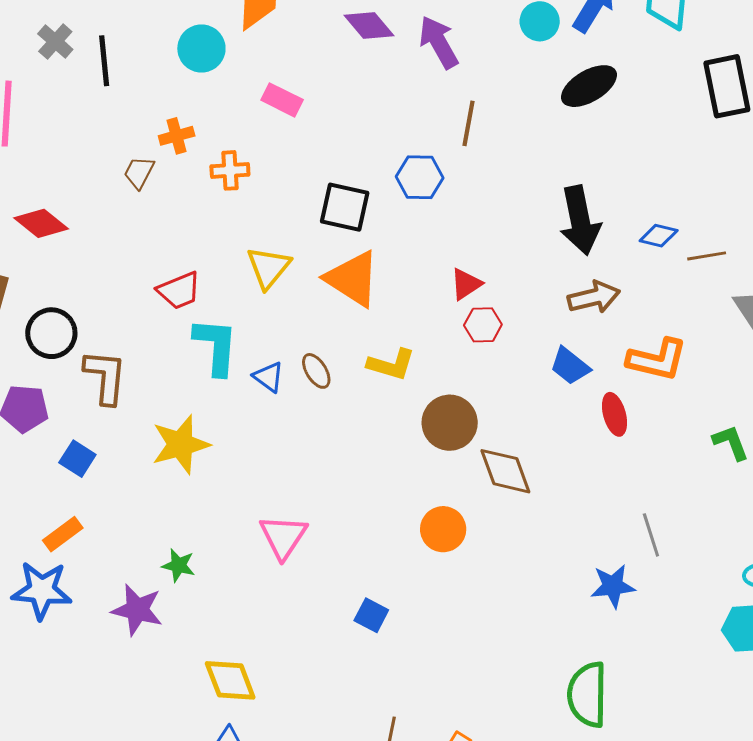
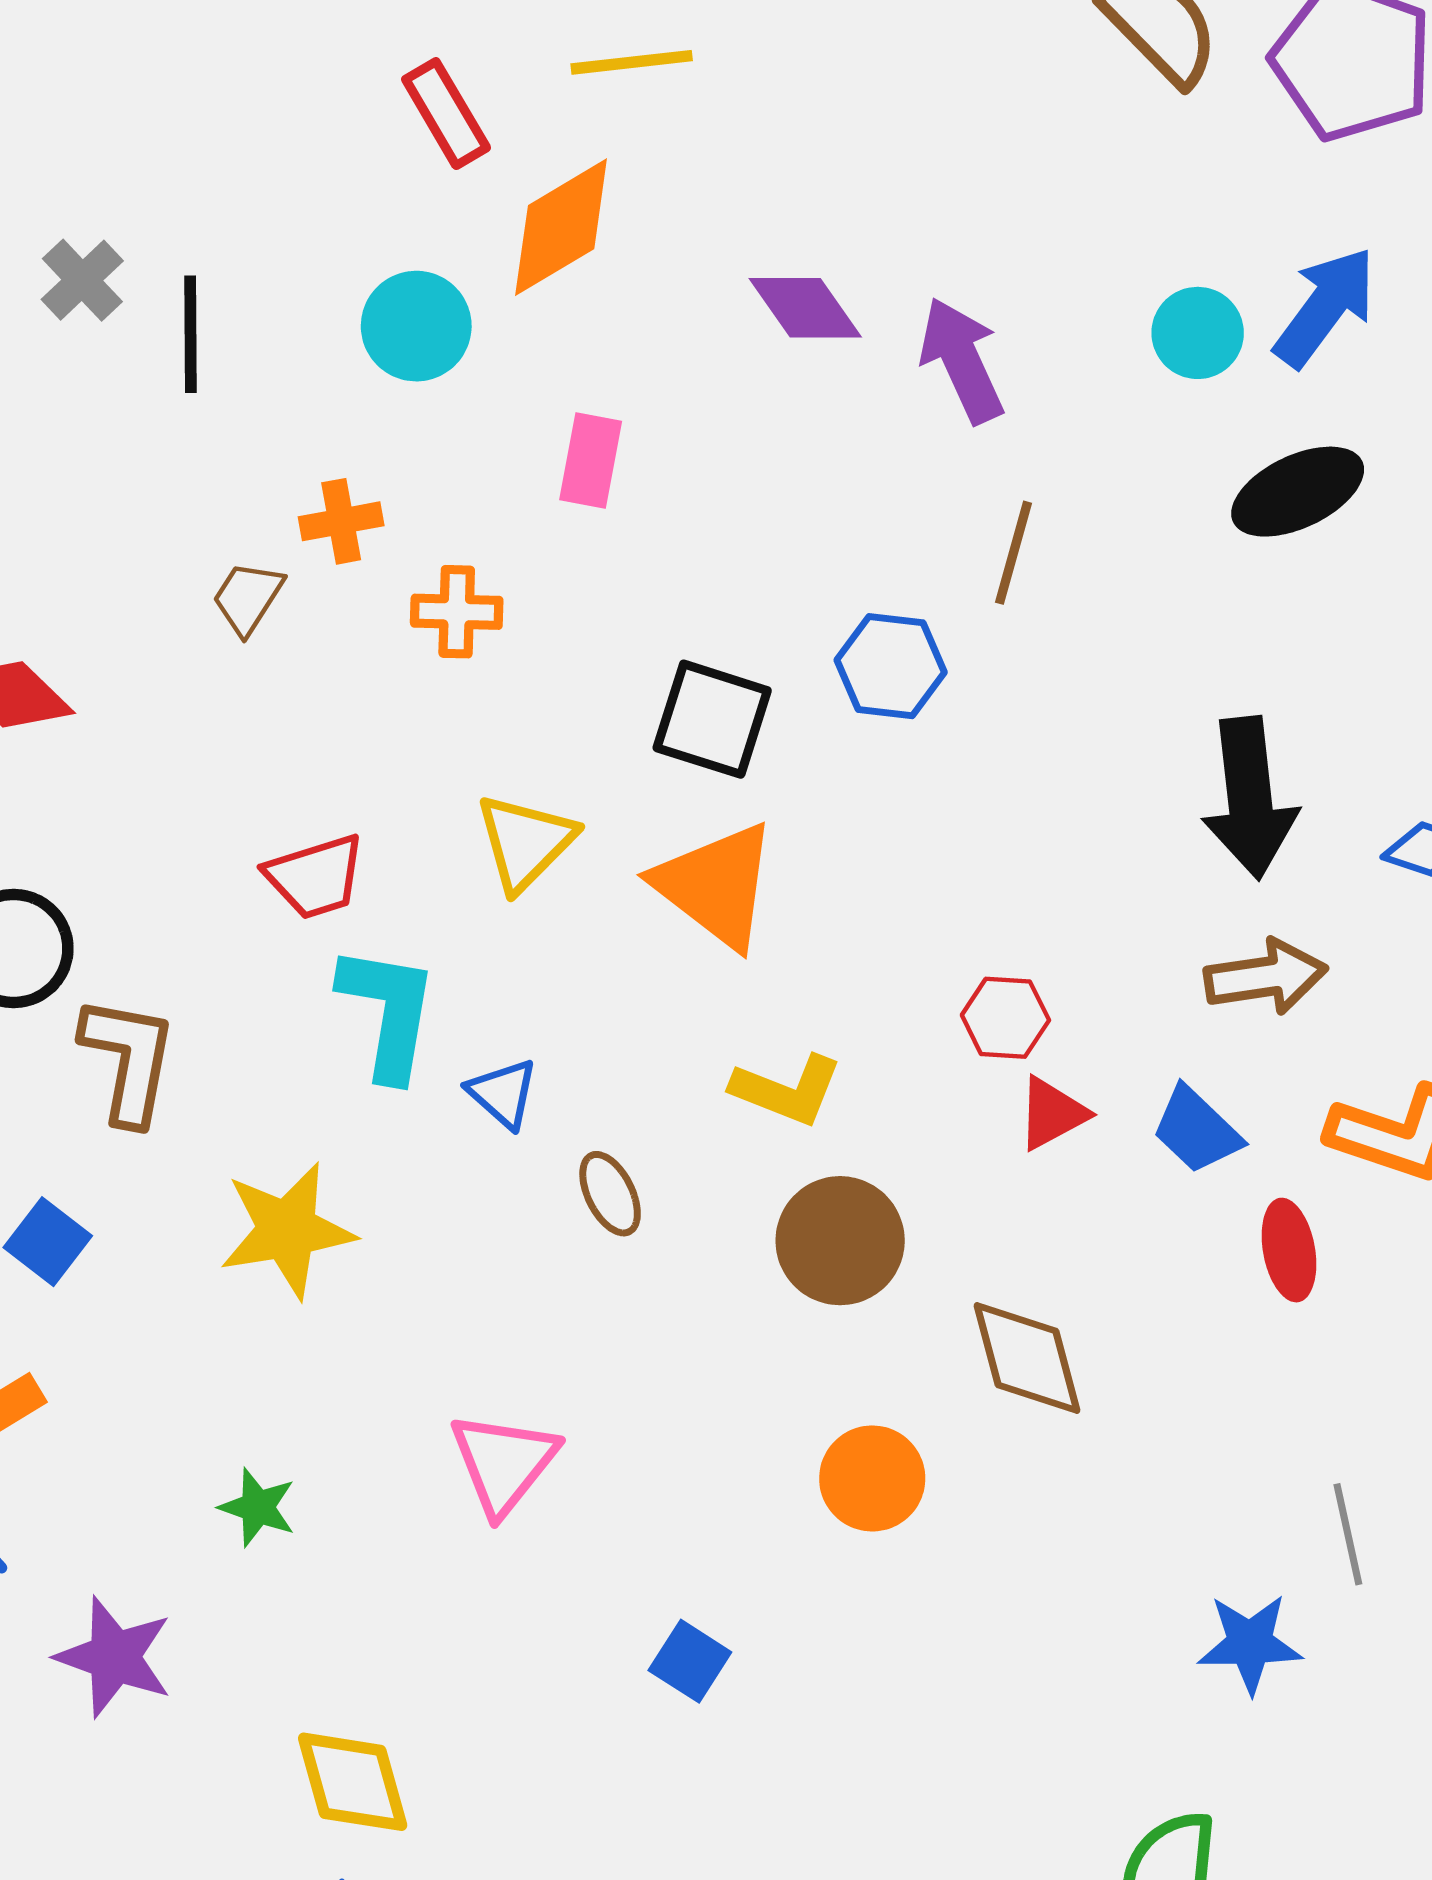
pink rectangle: (282, 100) -> (591, 461), turned 69
red triangle: (466, 284) -> (1052, 1113), moved
brown ellipse: (316, 371) -> (610, 1194), moved
brown circle: (450, 423) -> (840, 1241), moved
purple star: (137, 610) -> (114, 1657), moved

